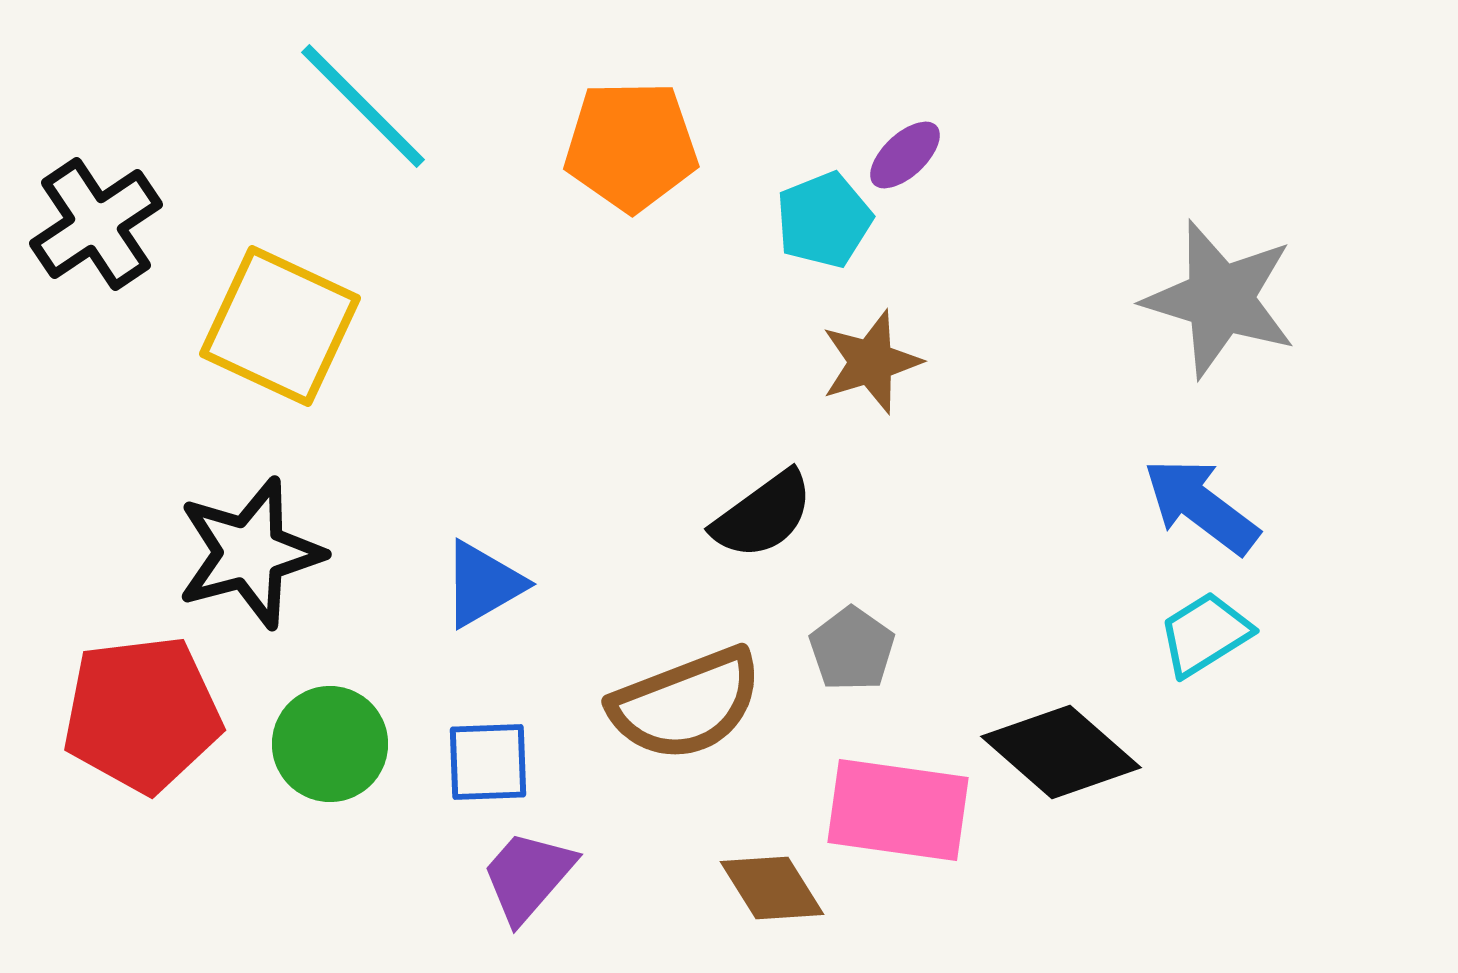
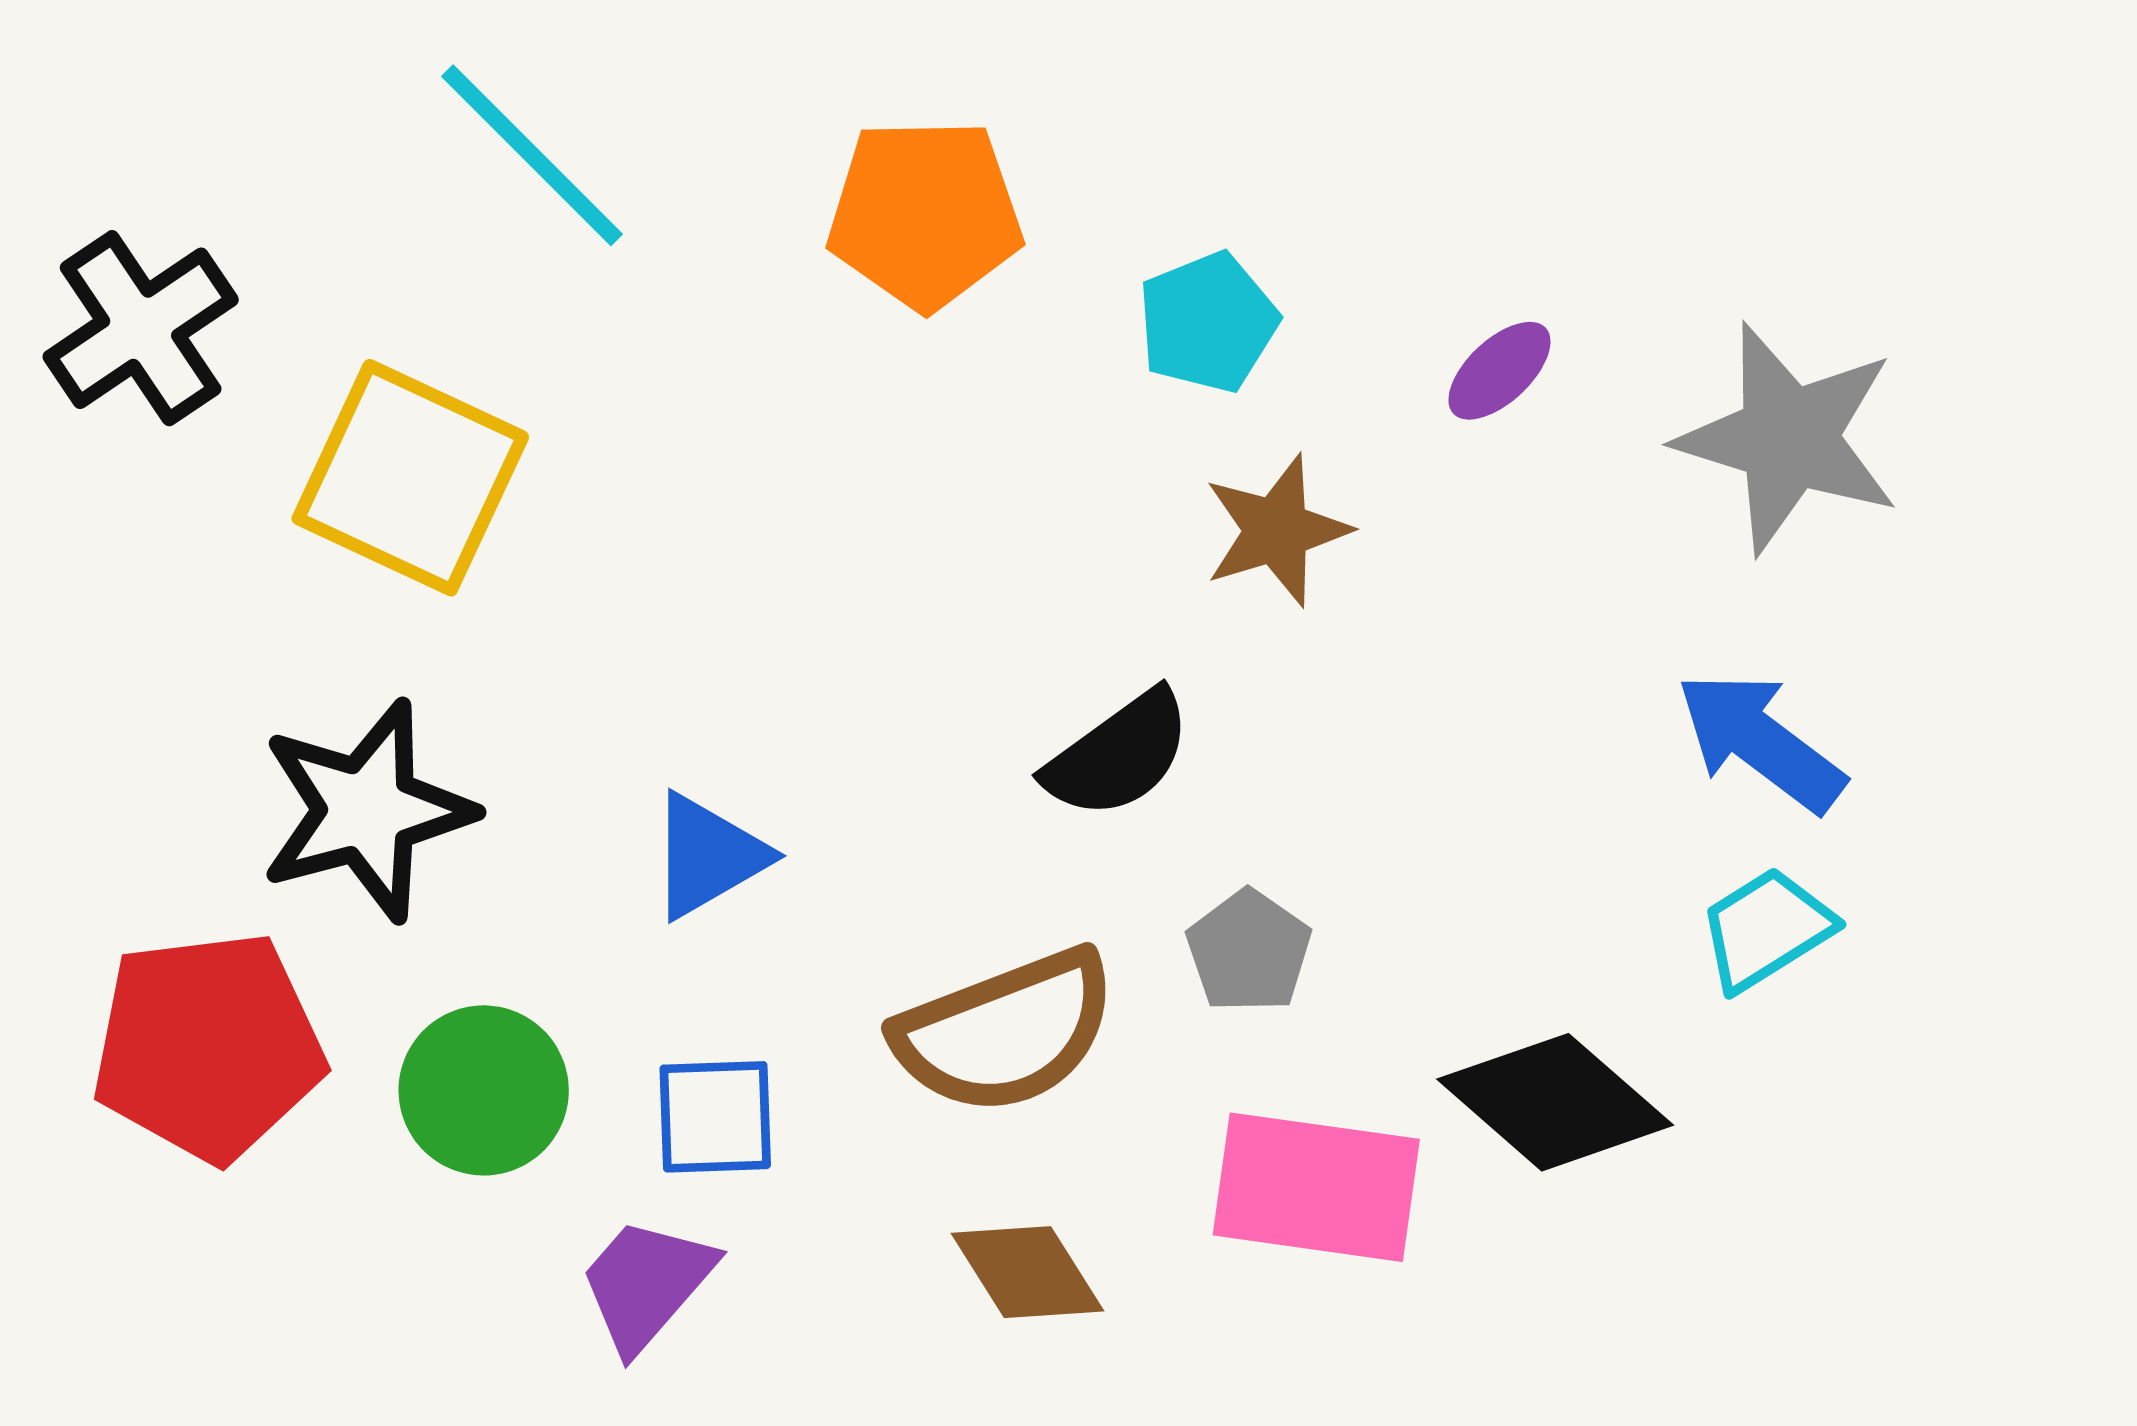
purple ellipse: (905, 155) -> (1499, 371), moved
purple trapezoid: (528, 876) -> (646, 1284), moved
brown diamond: (772, 888) -> (1027, 1272), moved

